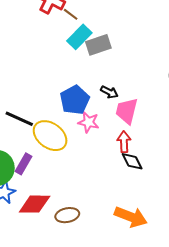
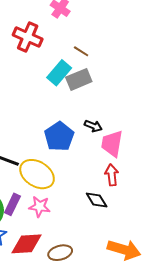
brown line: (71, 14) -> (81, 51), moved
pink star: (89, 122) -> (40, 207), moved
black diamond: (132, 161) -> (97, 200), moved

